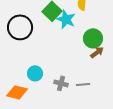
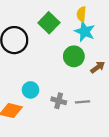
cyan star: (66, 19) -> (85, 31), moved
green circle: (93, 38) -> (74, 56), moved

